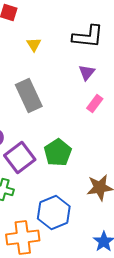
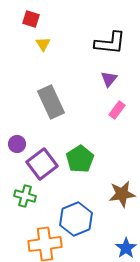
yellow triangle: (34, 44) -> (43, 44), moved

